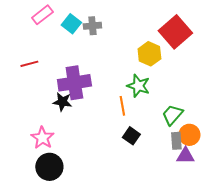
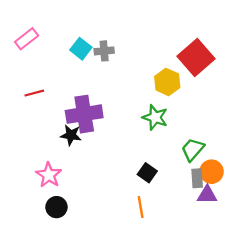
pink rectangle: (42, 15) -> (27, 39), moved
orange line: (122, 106) -> (141, 207), moved
black circle: (49, 167) -> (56, 207), size x0.7

